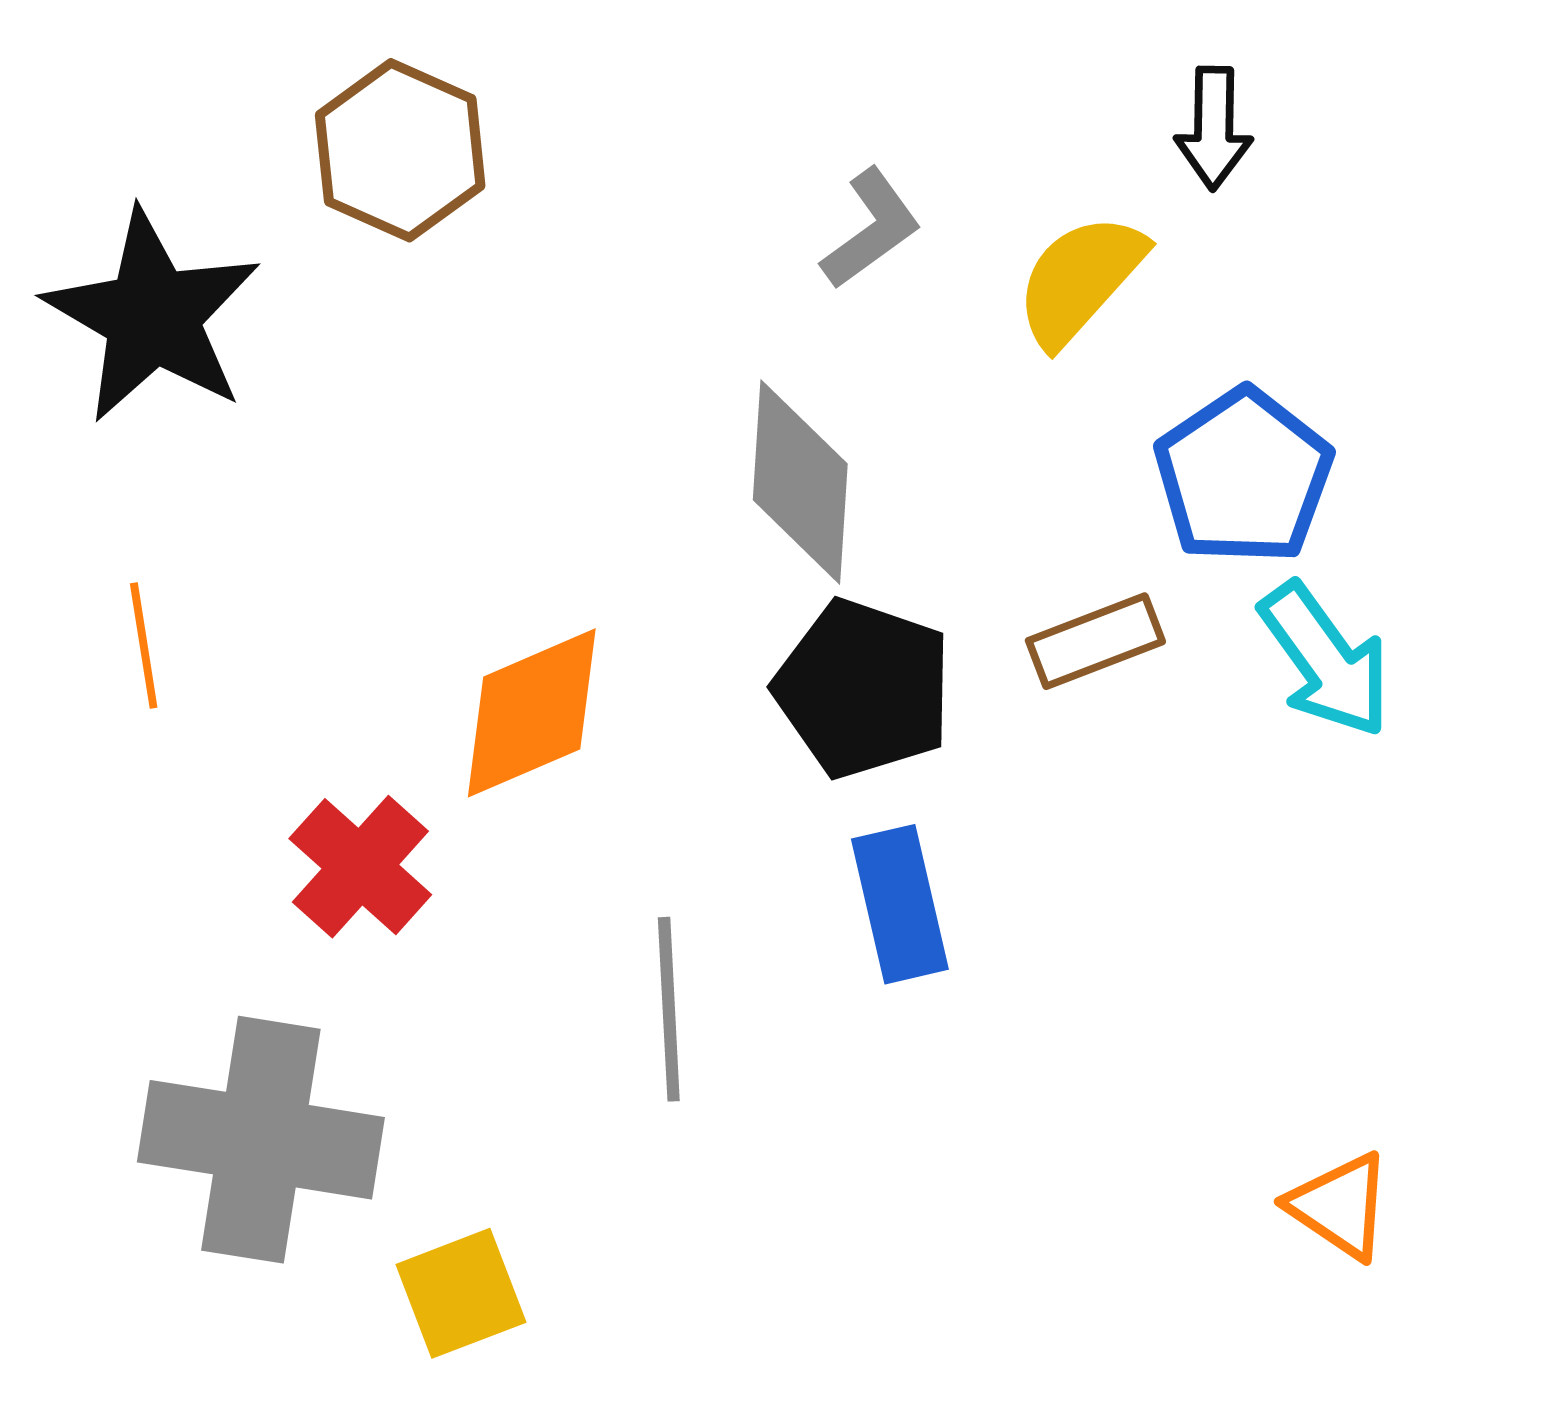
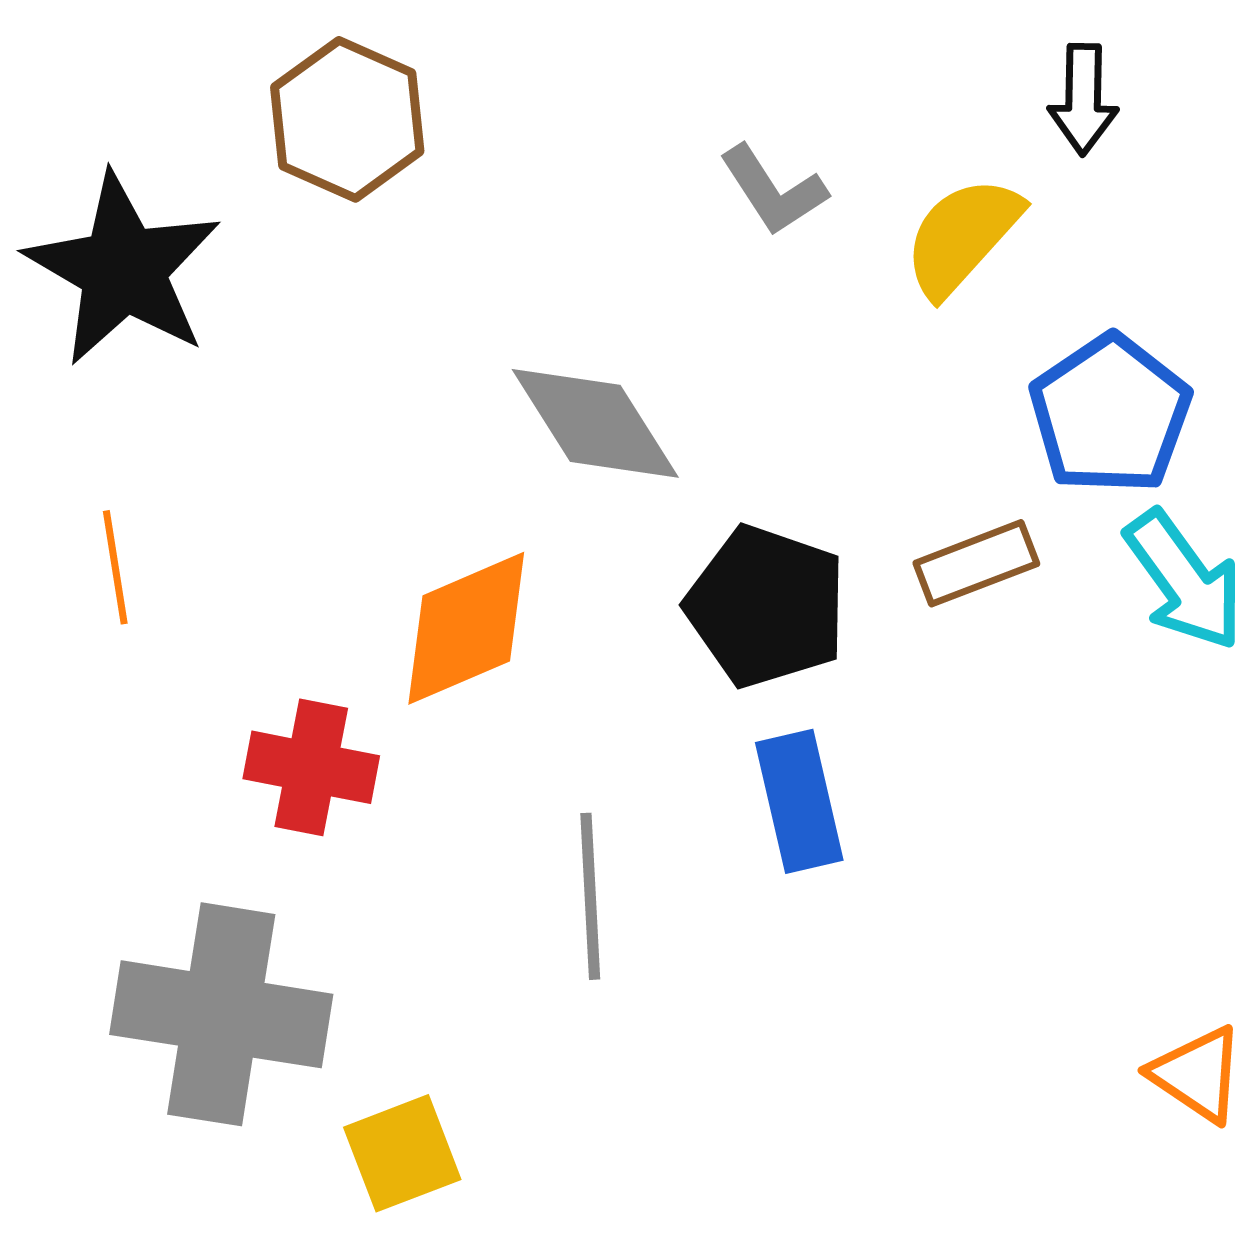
gray L-shape: (871, 229) -> (773, 190), turned 93
gray diamond: (800, 482) -> (595, 423), moved, turned -36
red cross: (360, 867) -> (311, 767), turned -31

